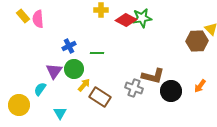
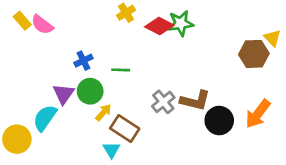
yellow cross: (101, 10) -> (126, 13), turned -32
pink semicircle: (38, 19) -> (42, 25), turned -48
orange arrow: (200, 86) -> (258, 114), size x1.6
gray cross: (134, 88) -> (163, 102), moved, turned 30
cyan semicircle: (40, 89) -> (45, 118), size x1.5
cyan triangle: (60, 113) -> (111, 150), moved

